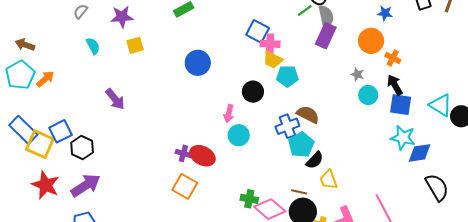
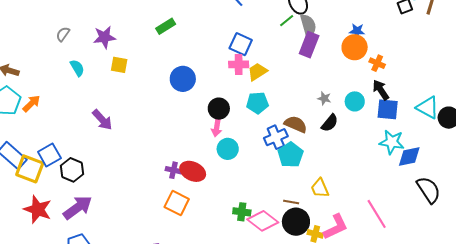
blue star: (385, 13) -> (357, 31), moved
pink cross: (270, 44) -> (239, 64), moved
yellow square: (135, 45) -> (119, 65), turned 30
yellow trapezoid: (273, 60) -> (257, 72), turned 125
gray star: (357, 74) -> (324, 98), moved
cyan pentagon: (287, 76) -> (257, 103), moved
black circle: (253, 92) -> (219, 109), moved
black semicircle: (315, 160) -> (330, 123), moved

